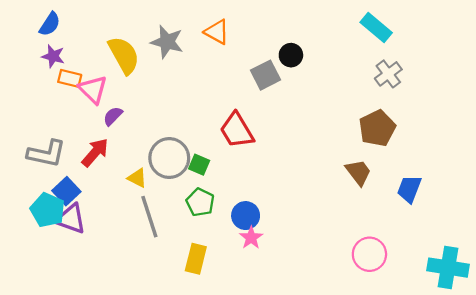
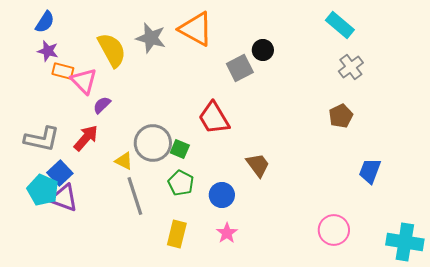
orange triangle: (217, 32) -> (196, 29), size x1.5
brown pentagon: (377, 128) -> (341, 116), size x0.7
brown trapezoid: (358, 172) -> (258, 165), moved
pink star: (251, 238) -> (227, 233), moved

